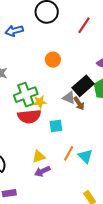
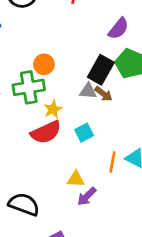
orange circle: (53, 60) -> (44, 64), moved
green cross: (26, 95) -> (29, 87), moved, turned 30
yellow triangle: (39, 157) -> (76, 179), turned 40

